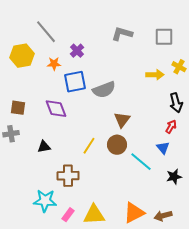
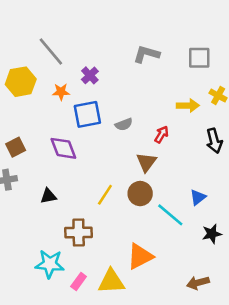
gray semicircle: (104, 90) -> (124, 124), size x0.6
brown square: (18, 108) -> (16, 147), turned -35
red arrow: (171, 127) -> (161, 134), moved
blue triangle: (163, 148) -> (198, 197), turned 32
orange triangle: (134, 213) -> (140, 256), moved

